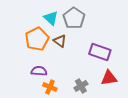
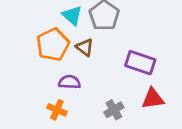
purple semicircle: (39, 71) -> (69, 82), moved
orange cross: (50, 87) -> (57, 110), moved

